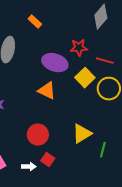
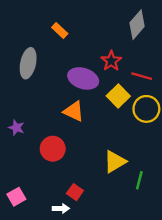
red star: (79, 48) -> (111, 61), turned -30
red circle: (38, 135) -> (53, 149), moved
white arrow: (29, 167) -> (61, 208), moved

